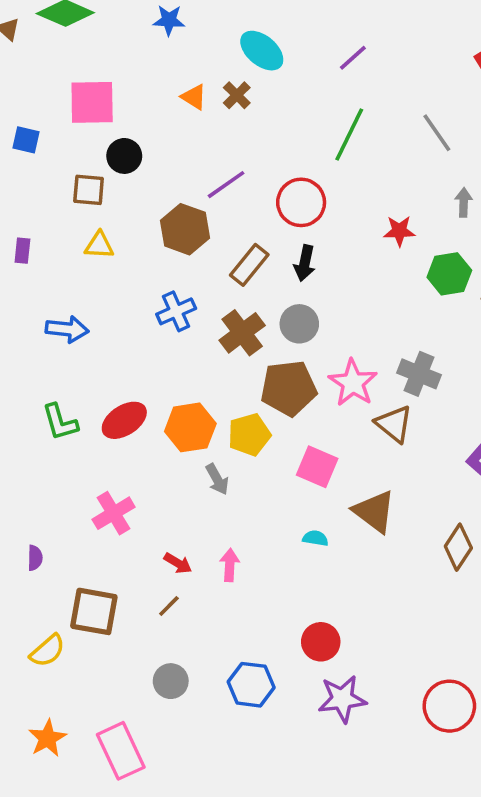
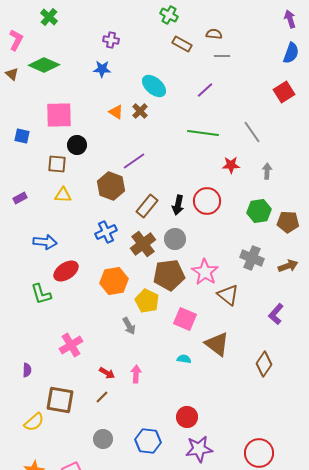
green line: (349, 135) -> (203, 133), turned 72
red circle: (301, 202) -> (207, 201), moved
red star: (399, 231) -> (231, 165), moved
purple rectangle: (22, 251) -> (20, 198), turned 56
gray cross: (419, 374) -> (252, 258), moved
red ellipse: (124, 420) -> (66, 271), moved
orange hexagon: (190, 427) -> (114, 281), moved
yellow pentagon: (249, 435) -> (147, 301), turned -30

